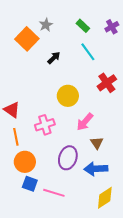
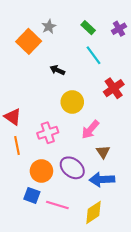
black arrow: (54, 58) -> (57, 70), moved, turned -112
purple ellipse: (68, 158) -> (72, 168), turned -70
orange circle: (25, 162) -> (41, 171), moved
yellow diamond: (105, 198) -> (93, 212), moved

